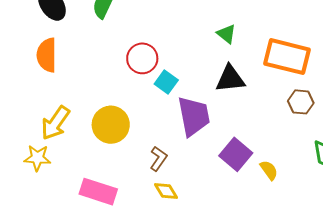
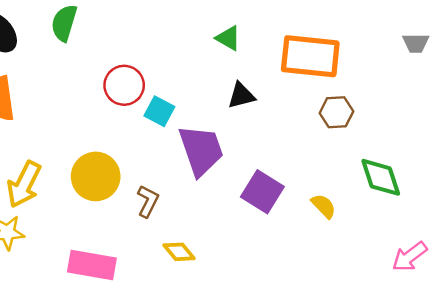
black triangle: (230, 79) -> (241, 95), size x0.7
brown L-shape: (158, 159) -> (148, 201), moved
yellow semicircle: (269, 170) -> (324, 206), moved

